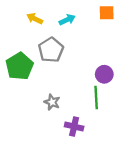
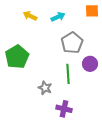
gray pentagon: (51, 50) -> (72, 43), moved
green line: (96, 97) -> (68, 74), moved

